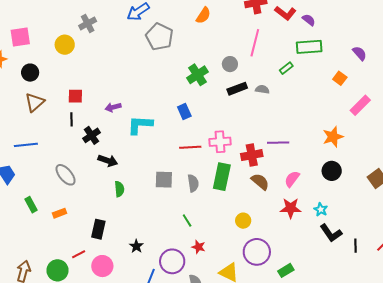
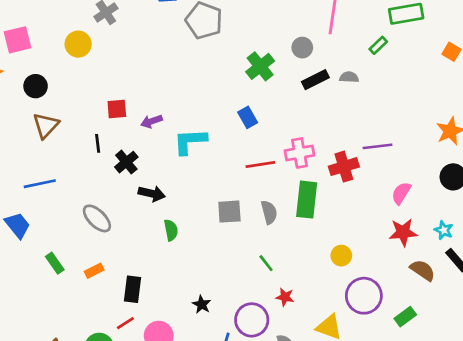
red square: (75, 96) -> (117, 109), moved
brown semicircle: (260, 182) -> (423, 270), moved
black rectangle: (98, 229) -> (132, 289), moved

